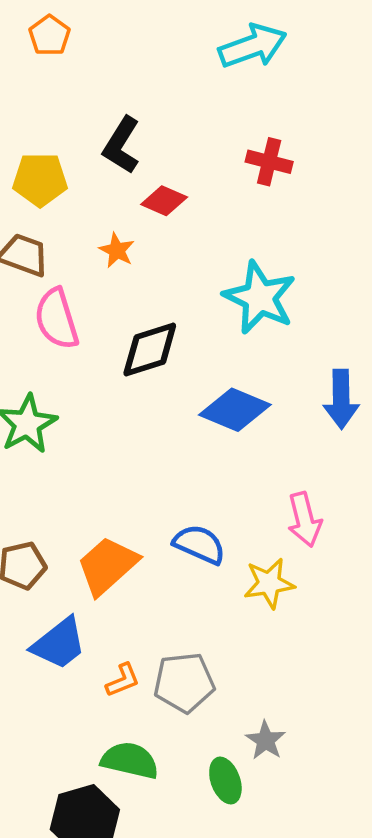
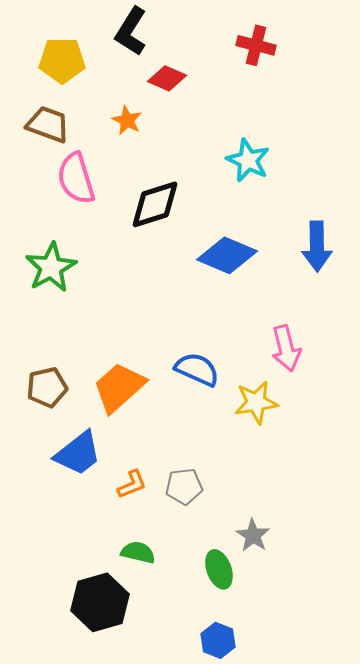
cyan star: (260, 298) -> (248, 160), size x0.7
gray pentagon: (184, 683) -> (184, 486), size x0.7
green semicircle: (130, 760) -> (138, 552), size x0.7

